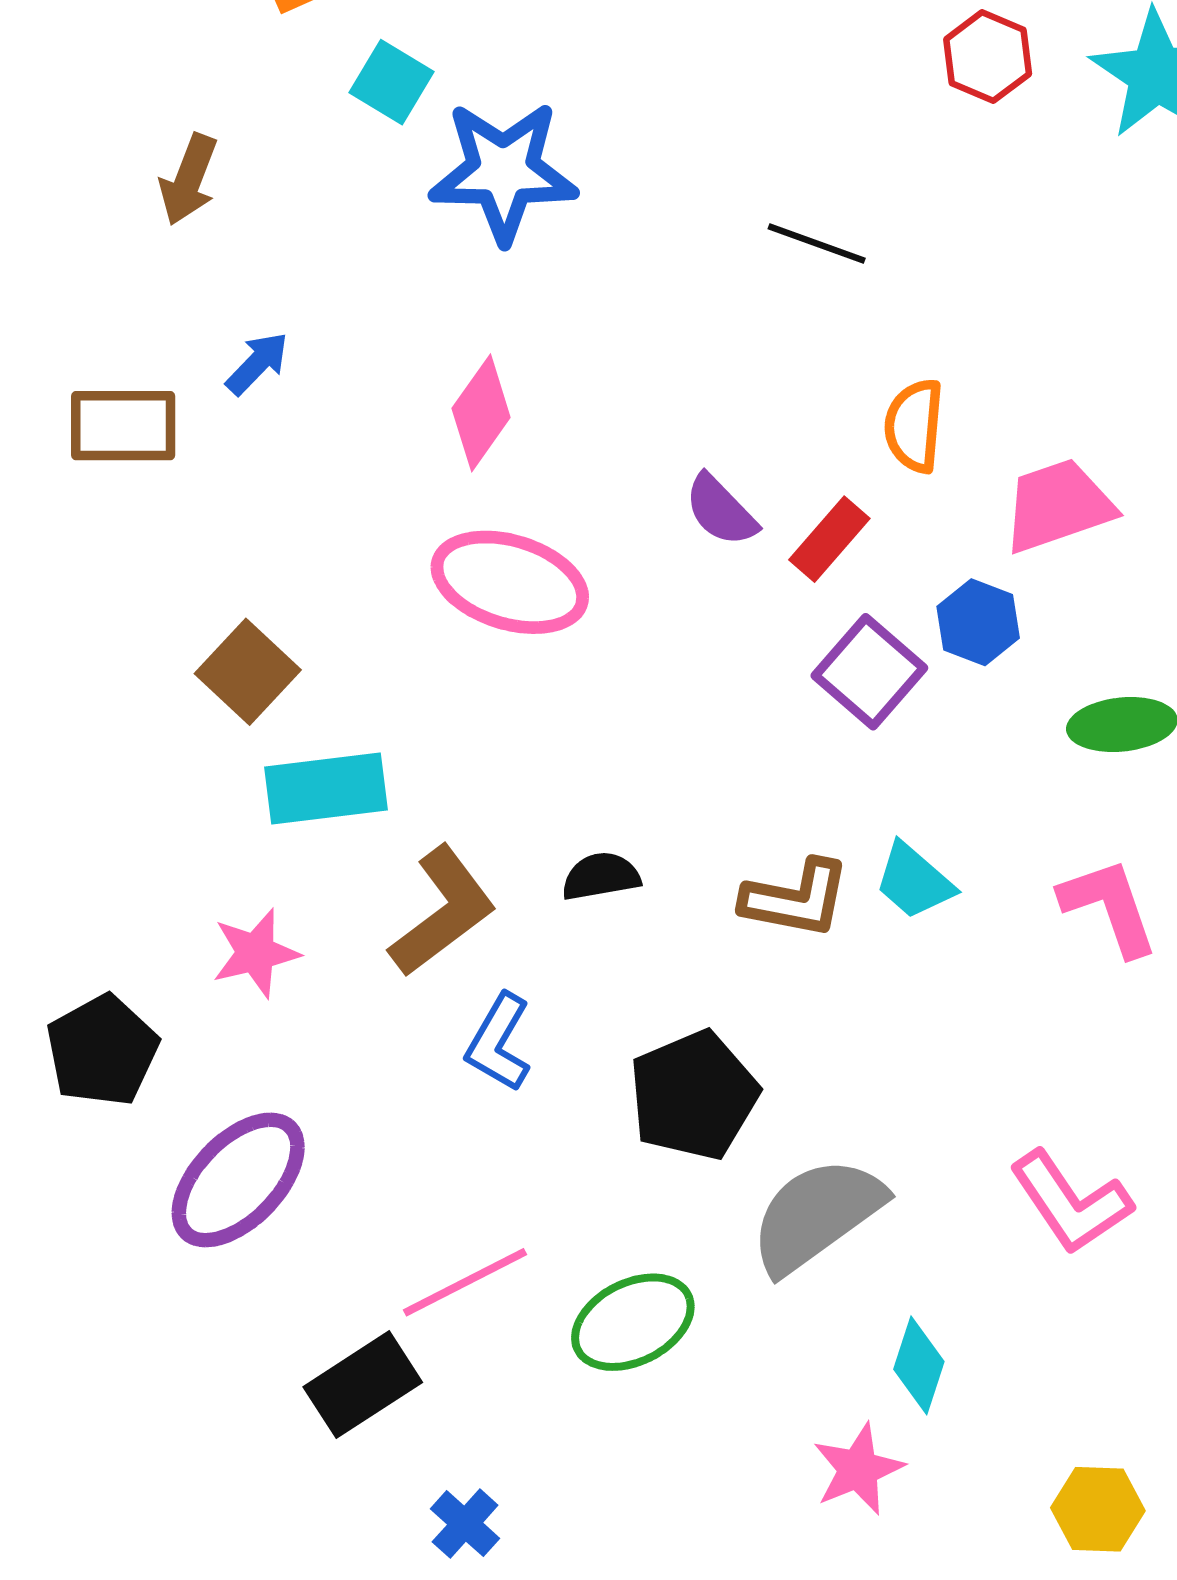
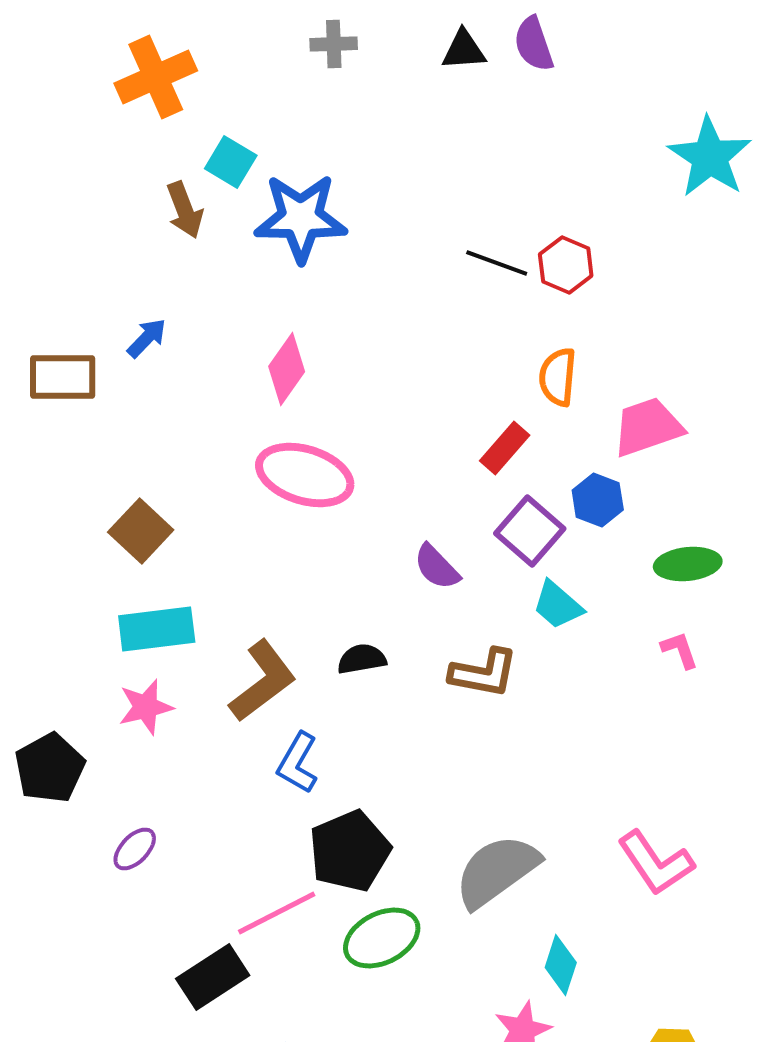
red hexagon: (988, 57) -> (566, 265), moved
brown arrow: (189, 180) -> (185, 210), moved, turned -42
purple semicircle: (721, 510) -> (437, 567), moved
cyan rectangle: (326, 788) -> (157, 629), moved
cyan trapezoid: (914, 881) -> (558, 605), moved
pink L-shape: (1109, 907) -> (680, 650), moved, size x0.6
black pentagon: (694, 1095) -> (350, 851), moved
purple ellipse: (238, 1180) -> (135, 849), size x0.5

